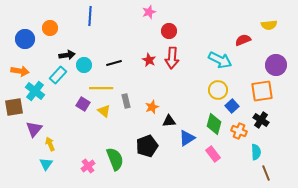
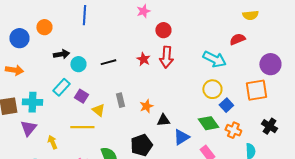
yellow semicircle: (269, 25) -> (250, 15), moved
cyan rectangle: (58, 75) -> (61, 87), moved
yellow line: (101, 88) -> (82, 127), moved
cyan cross: (35, 91) -> (32, 102), moved, turned -36
purple square: (83, 104) -> (81, 96), moved
black cross: (261, 120) -> (269, 126), moved
green diamond: (214, 124) -> (208, 123), turned -50
yellow arrow: (50, 144) -> (52, 142), moved

